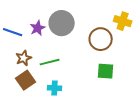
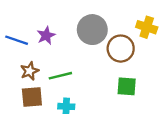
gray circle: (62, 23) -> (92, 30), moved
brown square: (26, 80) -> (32, 97), turned 30

